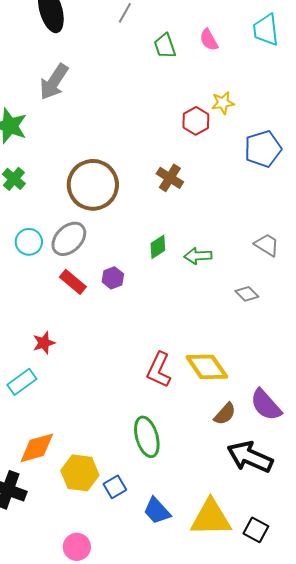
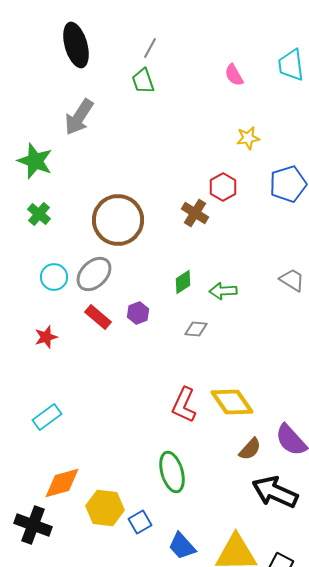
green trapezoid: (165, 46) -> (143, 81), moved
red hexagon: (196, 121) -> (223, 187), moved
gray diamond: (247, 294) -> (196, 329), moved, turned -40
red star: (44, 343) -> (46, 337), moved

